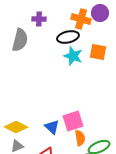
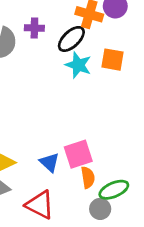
purple cross: (39, 19) -> (34, 28), moved
black ellipse: (68, 37) -> (71, 39), turned -30

